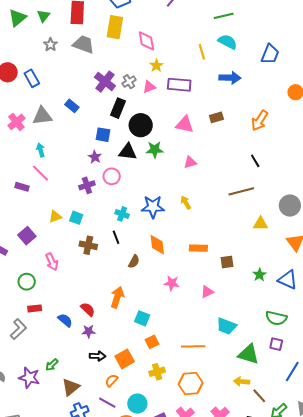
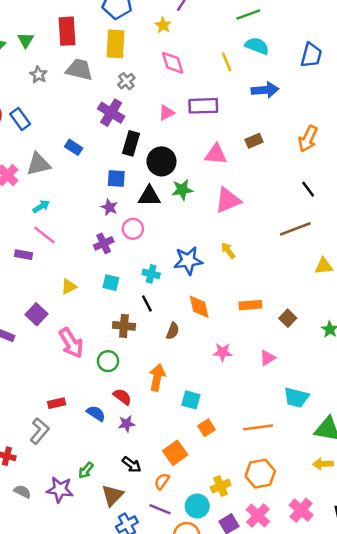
pink diamond: (146, 41) -> (173, 63), moved
yellow star: (156, 66) -> (163, 25), moved
gray cross: (129, 82) -> (126, 81), moved
cyan arrow: (41, 150) -> (41, 206), turned 80
pink triangle: (190, 162) -> (228, 200), size x1.6
cyan square: (76, 218) -> (111, 283), moved
brown cross: (88, 245) -> (124, 326), moved
pink arrow: (52, 262) -> (71, 343), size x1.4
brown square: (227, 262) -> (288, 318), turned -32
green circle: (27, 282) -> (108, 361), moved
black arrow: (98, 356) -> (132, 465), moved, turned 42
yellow cross: (157, 372) -> (221, 486), moved

